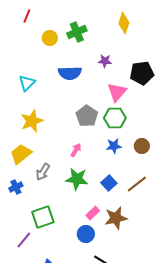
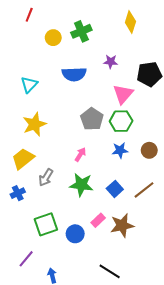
blue circle: (86, 234) -> (75, 234), moved
purple line: (24, 240) -> (26, 259), moved

